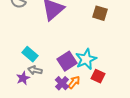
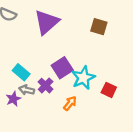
purple square: (67, 61) -> (62, 68), moved
red square: (98, 76) -> (109, 90), moved
purple cross: (62, 83) -> (46, 86), moved

